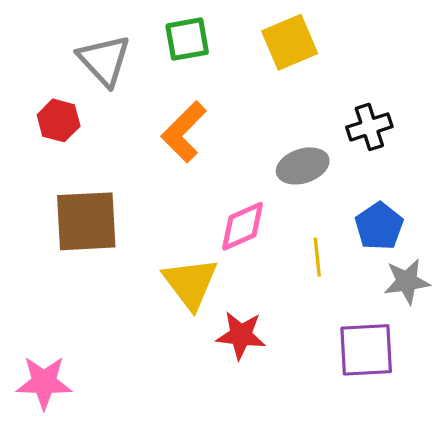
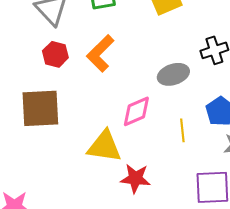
red hexagon: (59, 120) -> (55, 54), moved
yellow triangle: (190, 283) -> (104, 146), turned -45

